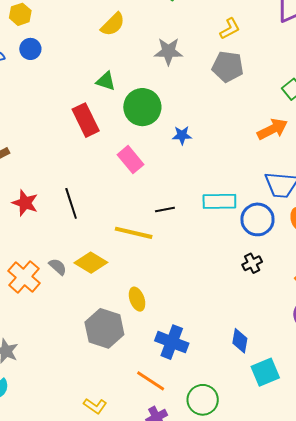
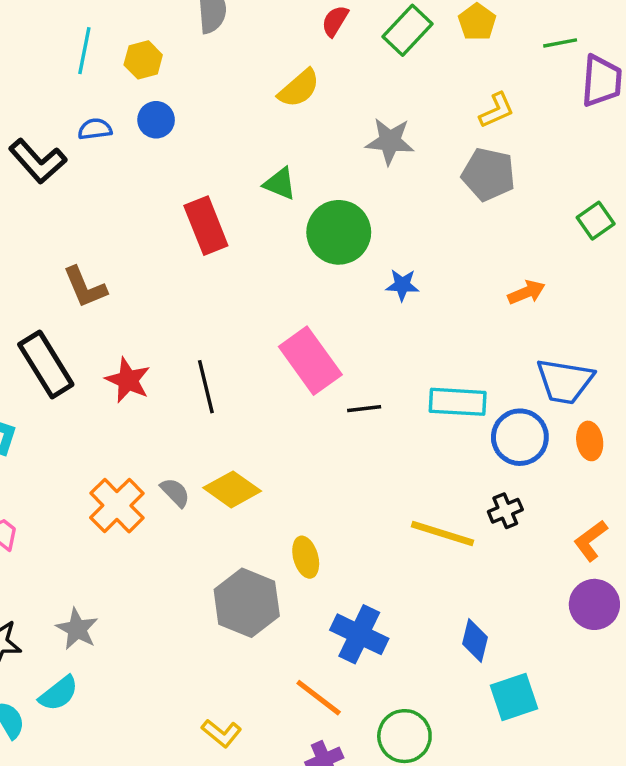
red rectangle: (86, 120) -> (206, 226), moved
orange arrow: (272, 129) -> (526, 292), moved, size x0.7
pink rectangle: (131, 160) -> (310, 361), moved, size x1.4
yellow line: (134, 233) -> (442, 534), moved

